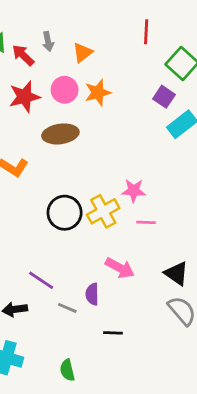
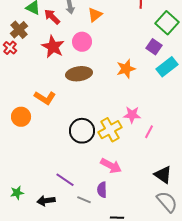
orange star: (98, 93) -> (126, 69), moved
red star: (25, 97) -> (53, 47), turned -30
pink line: (146, 222) -> (149, 132), moved, turned -64
pink arrow: (120, 268) -> (111, 166), moved

